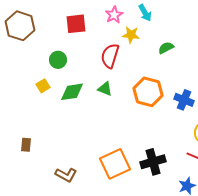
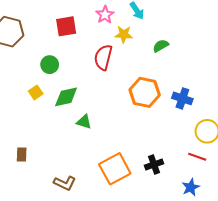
green triangle: (105, 89) -> (84, 122), moved
black cross: (153, 162) -> (154, 164), size x0.7

